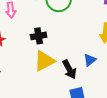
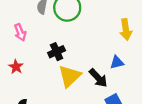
blue triangle: (90, 60) -> (117, 62), turned 40

